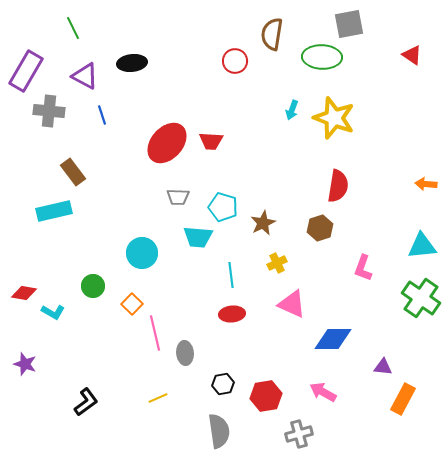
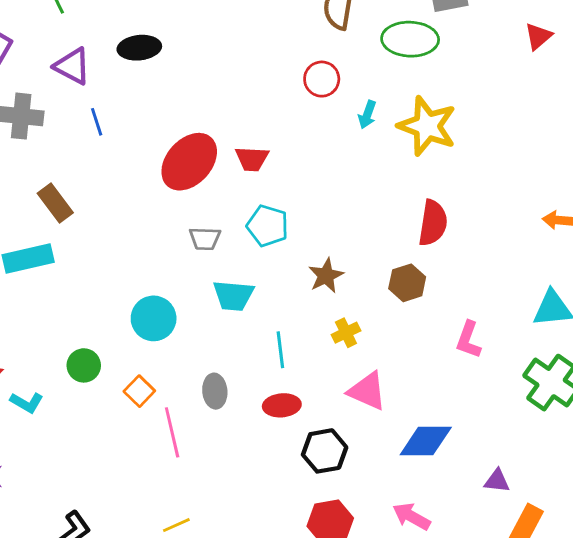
red triangle: (412, 55) -> (538, 36), turned 45
red circle: (235, 61) -> (322, 79), moved
cyan pentagon: (223, 207) -> (268, 226), moved
gray ellipse: (185, 353) -> (215, 391), moved
black hexagon: (223, 384) -> (325, 451), moved, size x1.4

